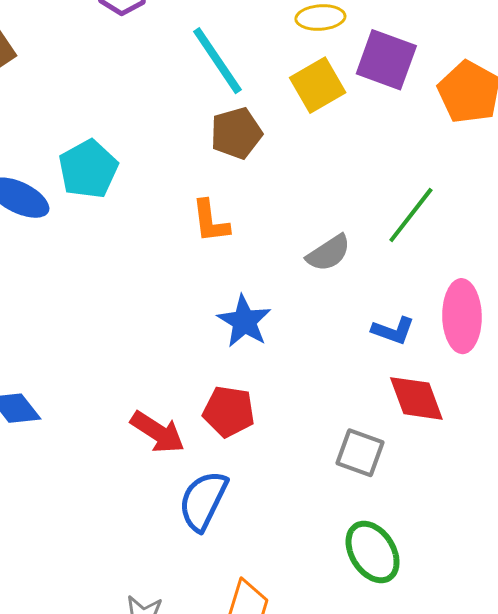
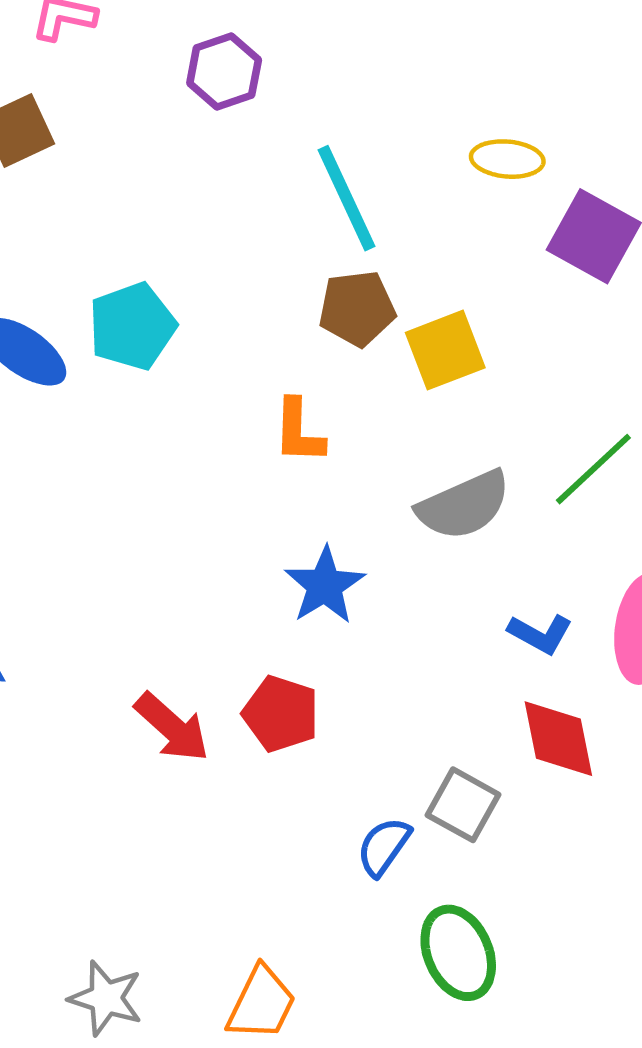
yellow square: (318, 85) -> (445, 350), moved
gray semicircle: (329, 253) -> (464, 505), size x1.4
blue semicircle: (203, 501) -> (384, 847), moved, size x0.7

